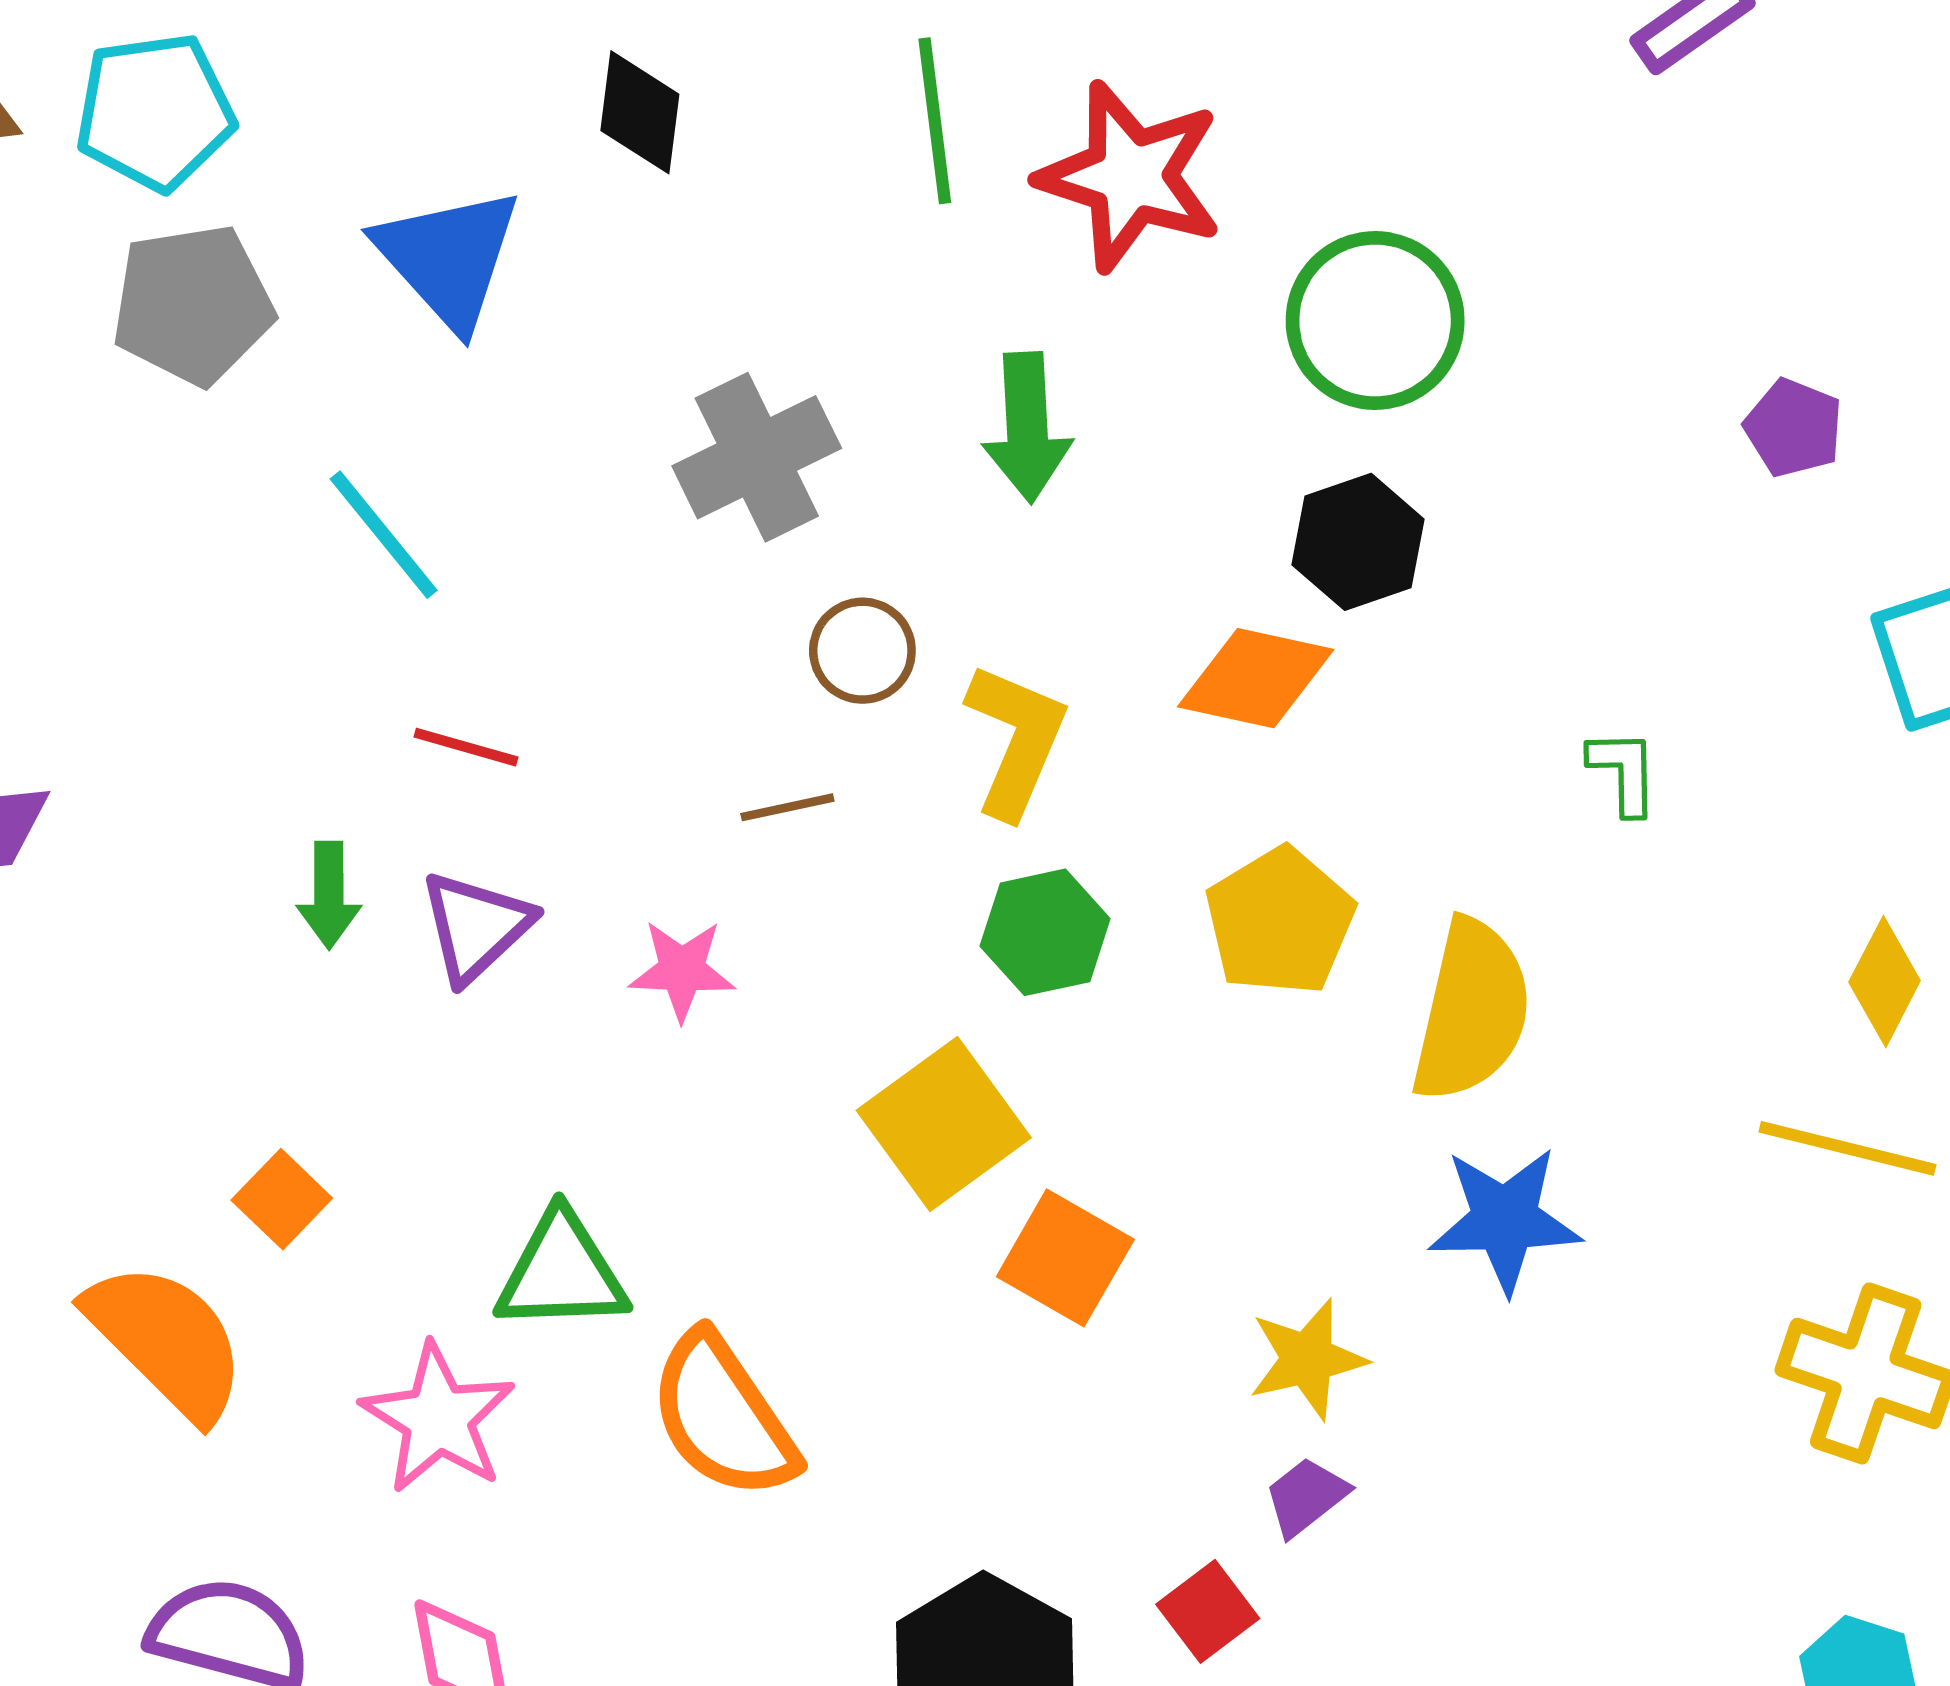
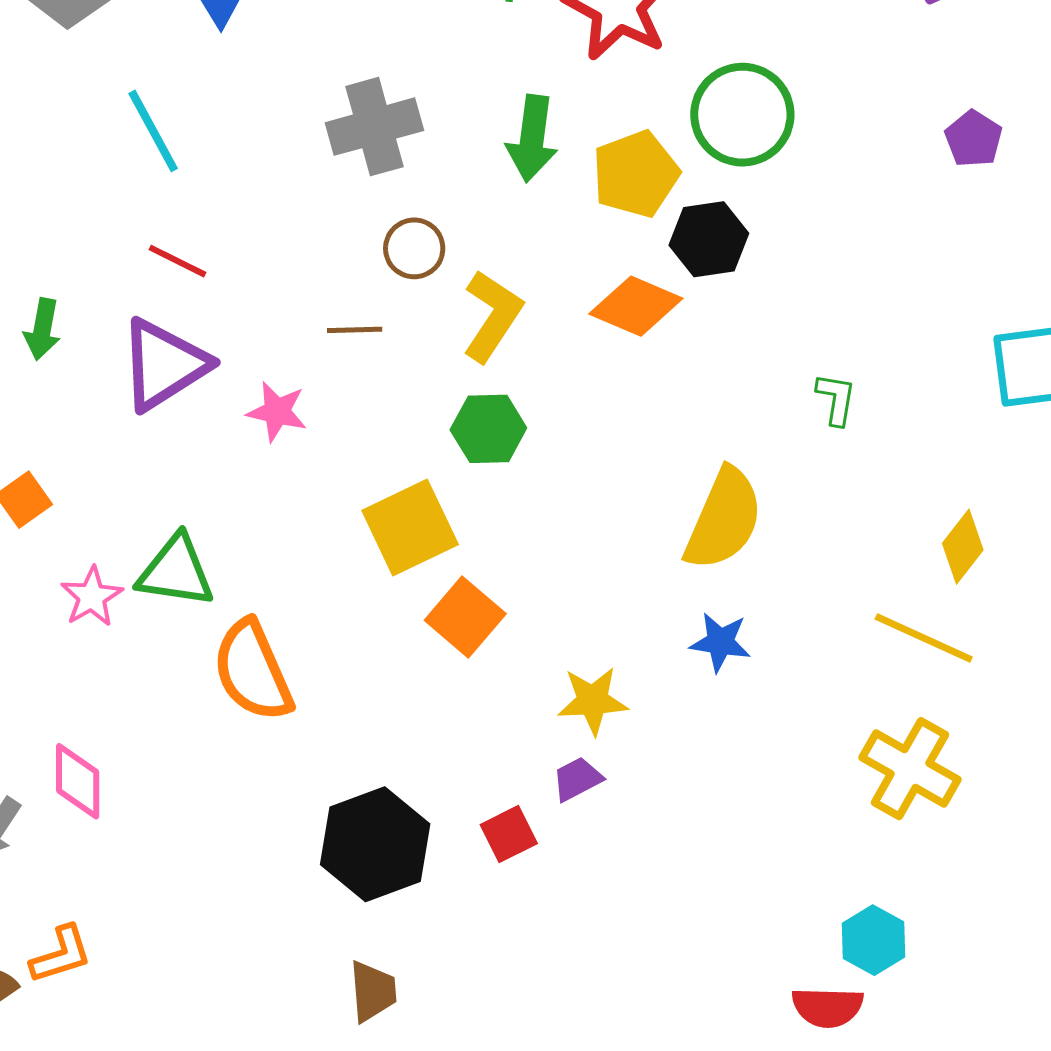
purple pentagon: (1794, 428) -> (974, 139), moved
green arrow: (329, 895) -> (42, 329), moved
yellow pentagon: (1280, 921) -> (636, 174), moved
purple triangle: (476, 926) -> (164, 365), size x1.4
blue star: (1505, 1220) -> (720, 642), size x0.7
pink star: (438, 1418) -> (92, 597), moved, size x0.7

